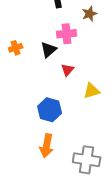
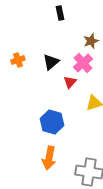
brown star: (90, 14) -> (91, 41), moved
pink cross: (67, 34) -> (83, 63), moved, turned -36

